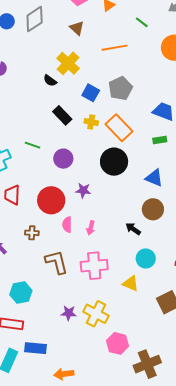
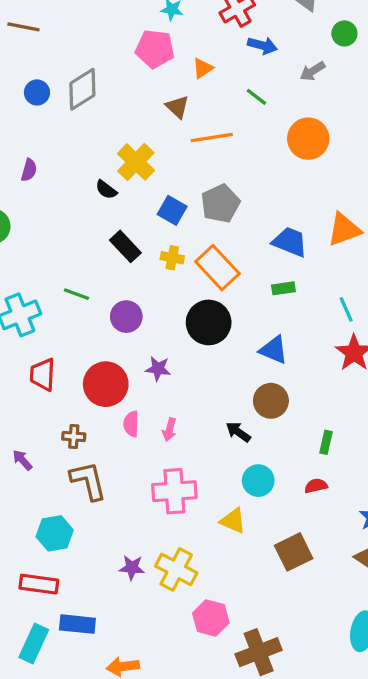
brown triangle: (77, 28) -> (177, 107), moved
brown L-shape: (57, 262) -> (88, 481), moved

